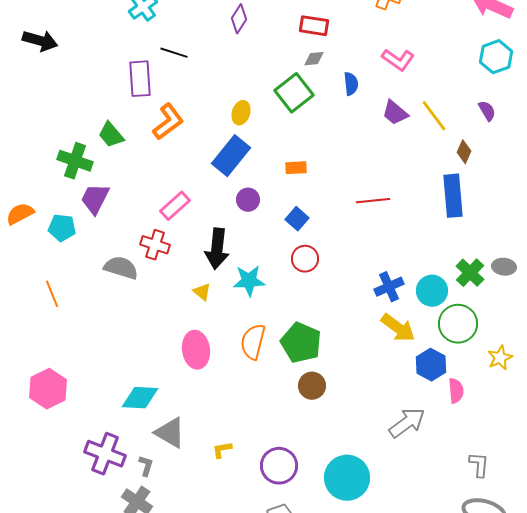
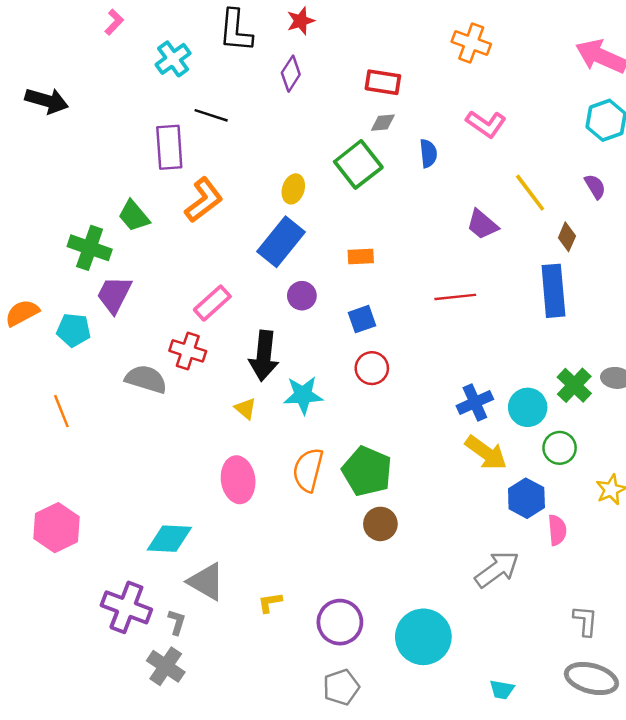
purple trapezoid: (395, 113) -> (482, 225), moved
blue square: (297, 219) -> (362, 319), turned 30
green circle: (458, 324) -> (560, 448), size x0.7

